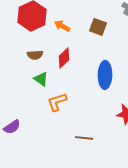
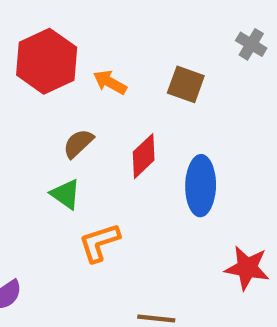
brown semicircle: (35, 55) -> (78, 143), moved, turned 140
red diamond: (64, 58) -> (144, 156), moved

